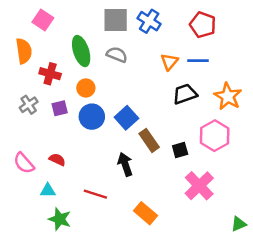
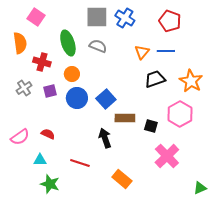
brown rectangle: (149, 140) -> (125, 118), turned -54
black square: (180, 150) -> (151, 126), turned 32
pink semicircle: (24, 163) -> (20, 137), turned -84

